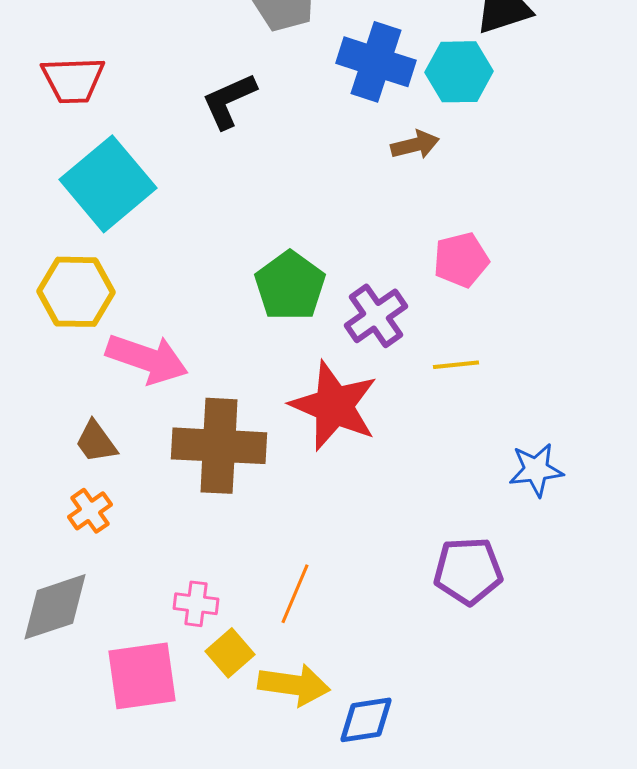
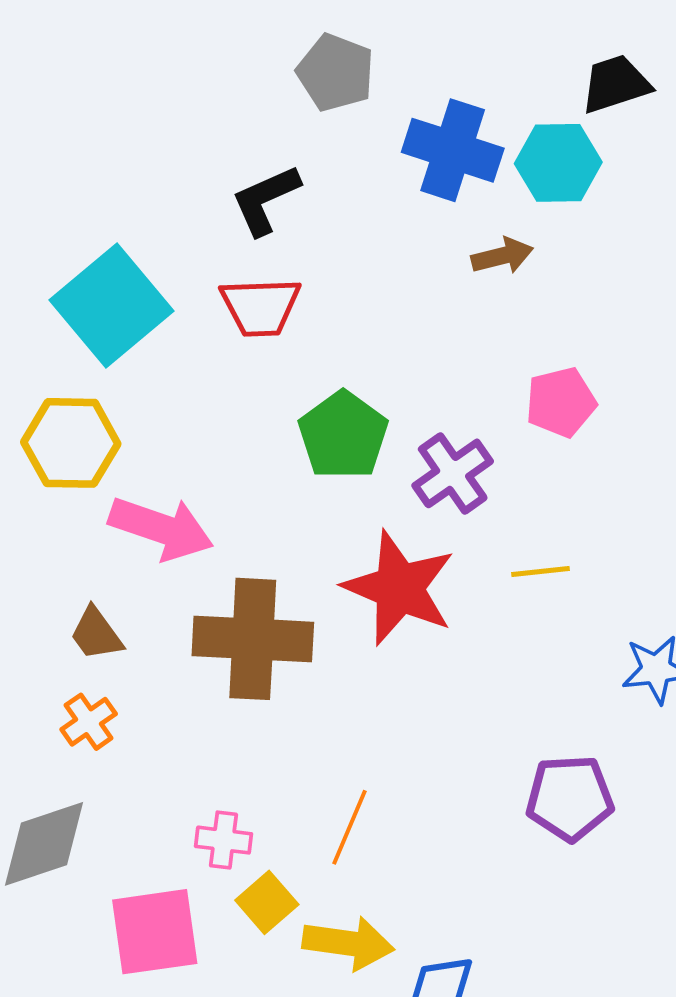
red trapezoid: (73, 80) -> (260, 307), moved
yellow line: (456, 365) -> (540, 571), moved

